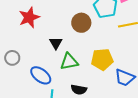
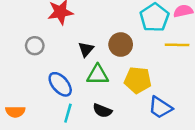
brown circle: (81, 23) -> (121, 45), moved
gray circle: (12, 58) -> (35, 46), moved

